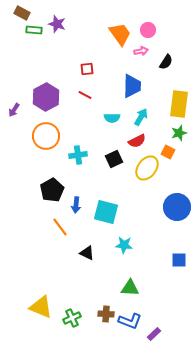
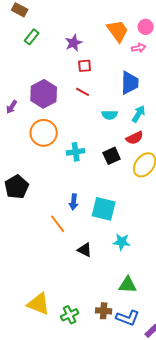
purple star: (57, 24) -> (74, 43), moved, turned 30
green rectangle: (34, 30) -> (32, 37), moved, turned -56
black pentagon: (52, 190) -> (17, 187), moved

